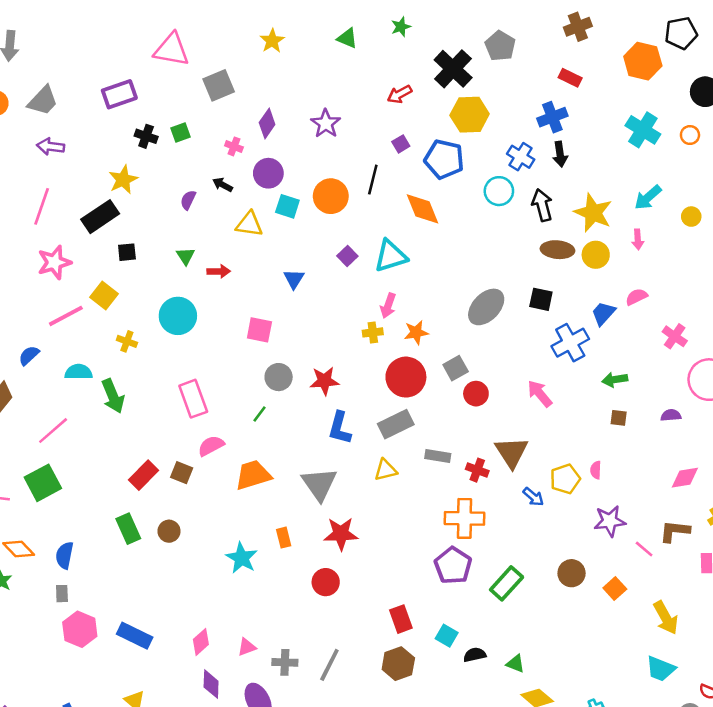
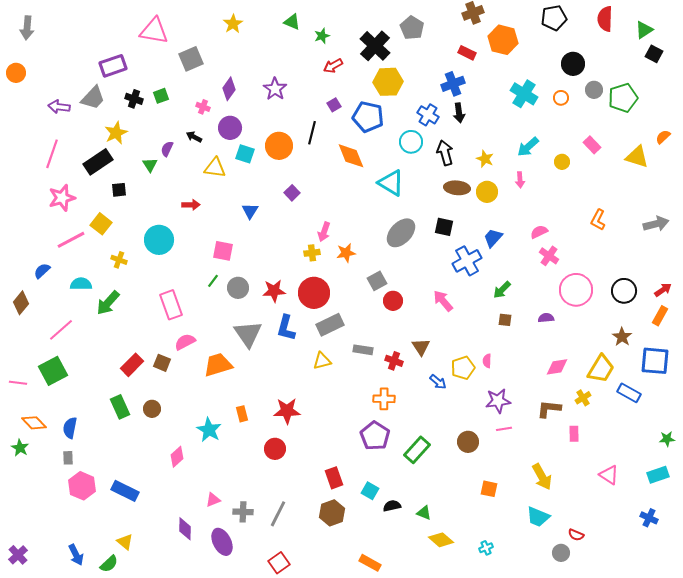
green star: (401, 27) -> (322, 36), moved
orange hexagon: (643, 61) -> (503, 40), moved
gray trapezoid: (43, 101) -> (93, 98), moved
yellow star: (593, 213) -> (485, 159), size x0.6
green triangle: (186, 256) -> (150, 165), moved
cyan triangle: (391, 256) -> (391, 183), moved, turned 48
pink semicircle: (636, 297) -> (539, 232), moved
red circle: (406, 377) -> (314, 293), moved
green arrow: (615, 380) -> (502, 290), turned -36
green arrow: (113, 396) -> (108, 303), turned 64
green line: (259, 414) -> (213, 281), moved
brown triangle: (512, 452) -> (421, 347), size x0.7
gray triangle: (319, 484) -> (248, 334), moved
orange cross: (465, 518) -> (384, 399), size x0.7
pink line: (644, 549) -> (504, 429), moved, turned -49
orange square: (615, 588) -> (489, 489), moved, turned -36
pink diamond: (201, 642) -> (177, 457), moved

